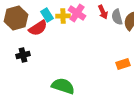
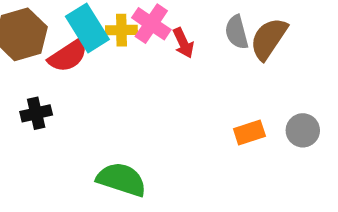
red arrow: (103, 12) -> (183, 43), moved
cyan rectangle: (47, 15) -> (87, 28), size x1.5

